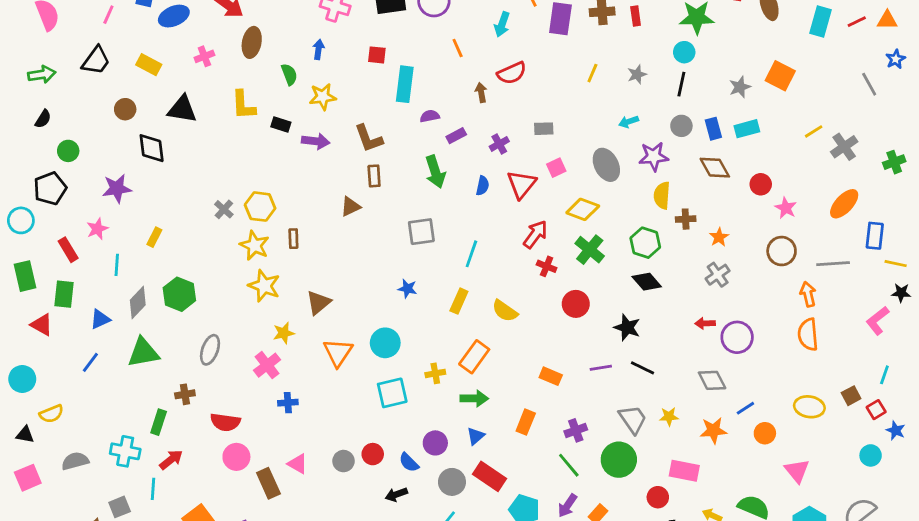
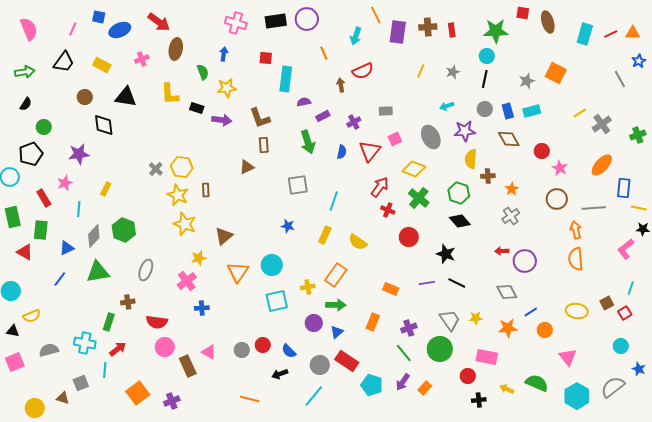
blue star: (896, 430) -> (639, 369), moved
purple circle: (435, 443) -> (314, 323), moved

